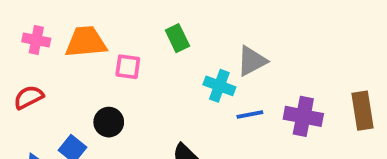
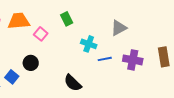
gray triangle: (252, 61) -> (119, 28), moved
pink square: (128, 67) -> (41, 34), turned 32

